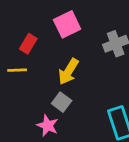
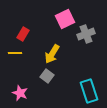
pink square: (67, 24) -> (65, 19), moved
pink star: (48, 126) -> (20, 93), moved

